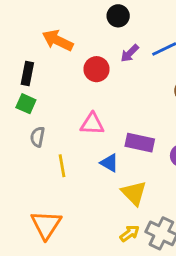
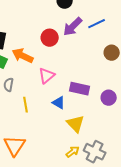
orange arrow: (58, 40) -> (23, 56), moved
purple arrow: (130, 53) -> (73, 27), size x1.5
pink triangle: (92, 124) -> (47, 76), turned -42

